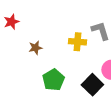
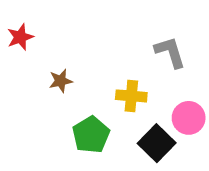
yellow cross: (77, 42) -> (131, 96), moved

